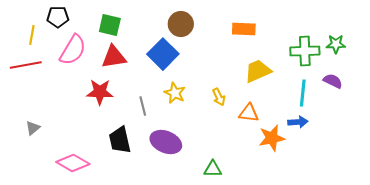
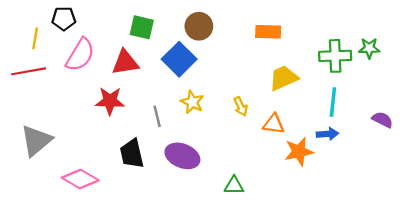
green square: (110, 25) -> (142, 27), moved
purple semicircle: (333, 81) -> (382, 120), moved
gray triangle: (33, 128) -> (36, 141), size x2.0

